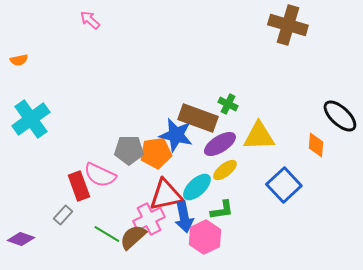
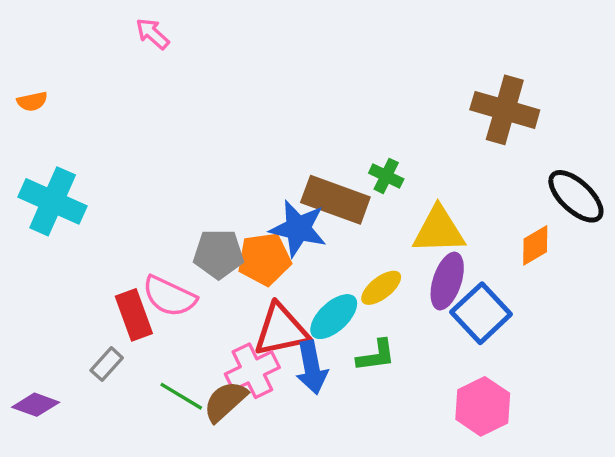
brown cross: (288, 25) -> (505, 110), moved
cyan cross: (31, 119) -> (53, 201), turned -30
purple ellipse: (220, 144) -> (447, 281), moved, turned -40
orange diamond: (316, 145) -> (535, 245), turned 55
pink hexagon: (205, 237) -> (483, 406), moved

